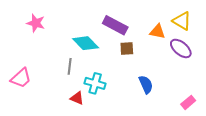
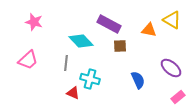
purple ellipse: (181, 48) -> (171, 68), moved
pink trapezoid: (21, 78) -> (28, 60), moved

